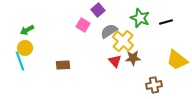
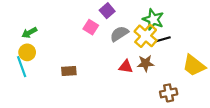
black line: (166, 22) -> (163, 39), moved
yellow cross: (123, 41) -> (146, 36), moved
red triangle: (115, 61) -> (126, 67), turned -40

